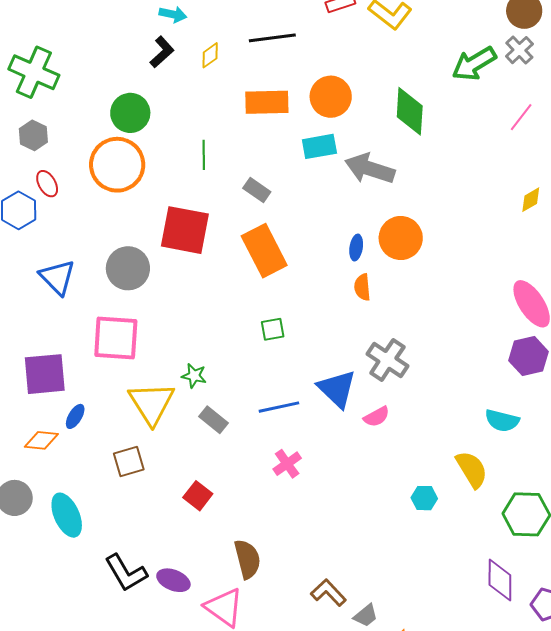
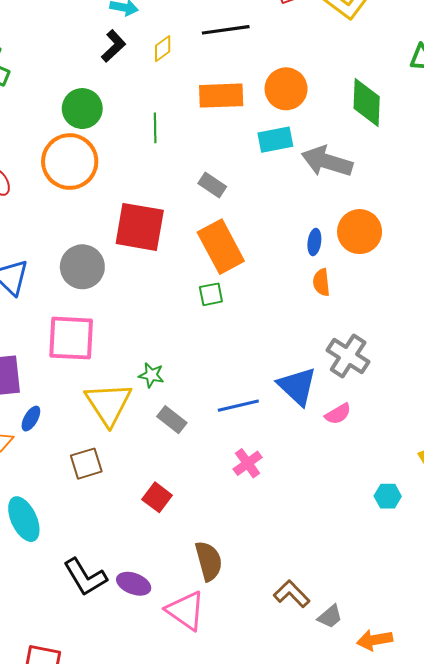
green line: (204, 155) -> (155, 128), moved
green square: (273, 329) -> (211, 294), moved

